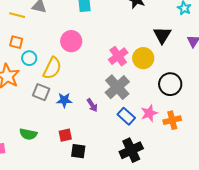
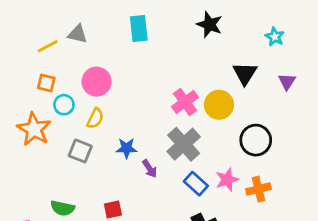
yellow line: (17, 15) -> (48, 46), turned -42
pink circle: (71, 41) -> (97, 82), moved
yellow semicircle: (52, 68) -> (95, 118), size x0.7
blue star: (64, 100) -> (126, 148), moved

